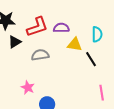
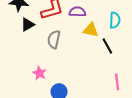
gray semicircle: (40, 55) -> (54, 39), turned -72

